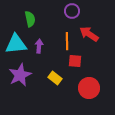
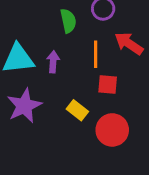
green semicircle: (30, 19) -> (68, 21), moved
red circle: (89, 88) -> (112, 130), moved

